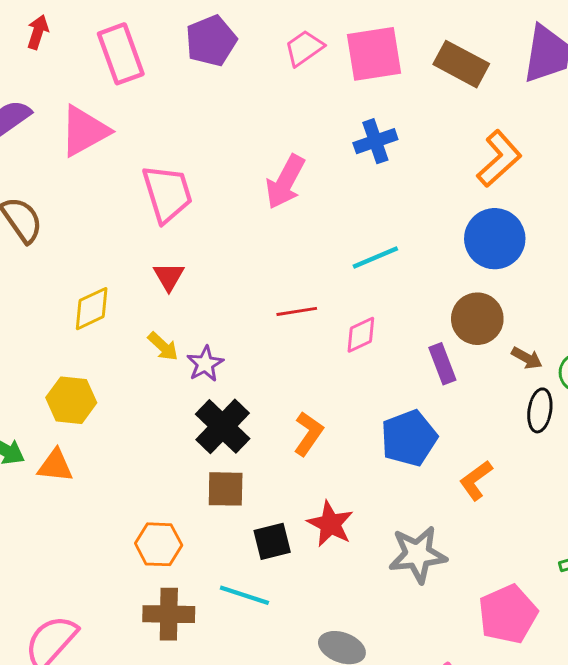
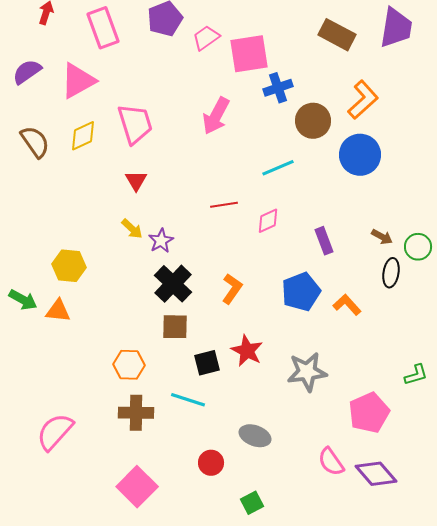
pink trapezoid: (304, 48) -> (206, 38), moved
pink square: (374, 54) -> (249, 54), moved
yellow diamond: (92, 309) -> (83, 136), moved
brown circle: (477, 319) -> (313, 121), moved
orange L-shape: (476, 480) -> (347, 305), moved, turned 84

